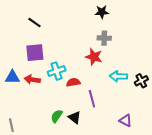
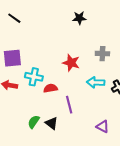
black line: (35, 23) -> (14, 18), moved
gray cross: (104, 38) -> (102, 54), moved
cyan cross: (57, 71) -> (34, 77), turned 30

